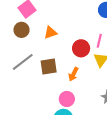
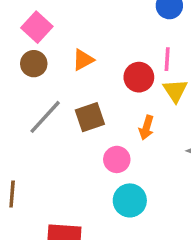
orange arrow: (73, 74) -> (146, 128), moved
pink circle: (67, 99) -> (117, 159), moved

